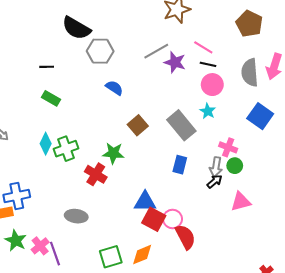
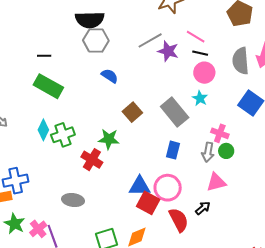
black semicircle: (76, 28) -> (90, 20), moved, turned -32
green rectangle: (51, 98) -> (48, 86), size x1.6
black arrow: (215, 181) -> (203, 208), moved
pink triangle: (241, 202) -> (216, 182), moved
pink circle: (173, 219) -> (168, 188), moved, size x1.4

